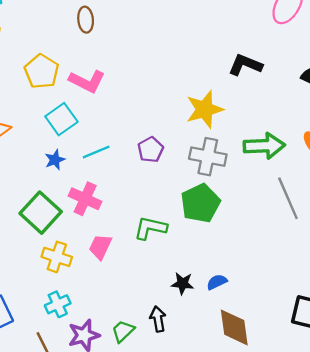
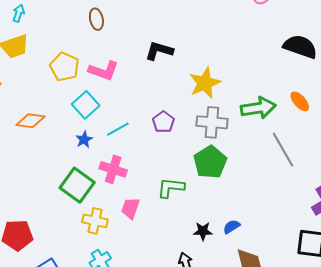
black L-shape: (245, 65) -> (159, 51), moved

